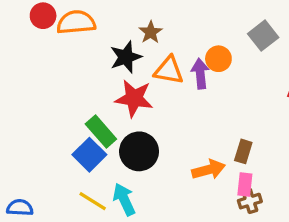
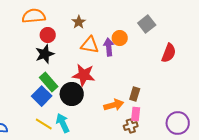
red circle: (43, 16) -> (48, 35), moved
black star: (126, 57) -> (45, 54), moved
red star: (134, 98) -> (84, 75), moved
brown cross: (250, 201) -> (131, 126), moved

